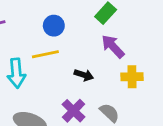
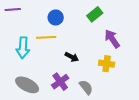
purple arrow: (113, 46) -> (112, 39), moved

